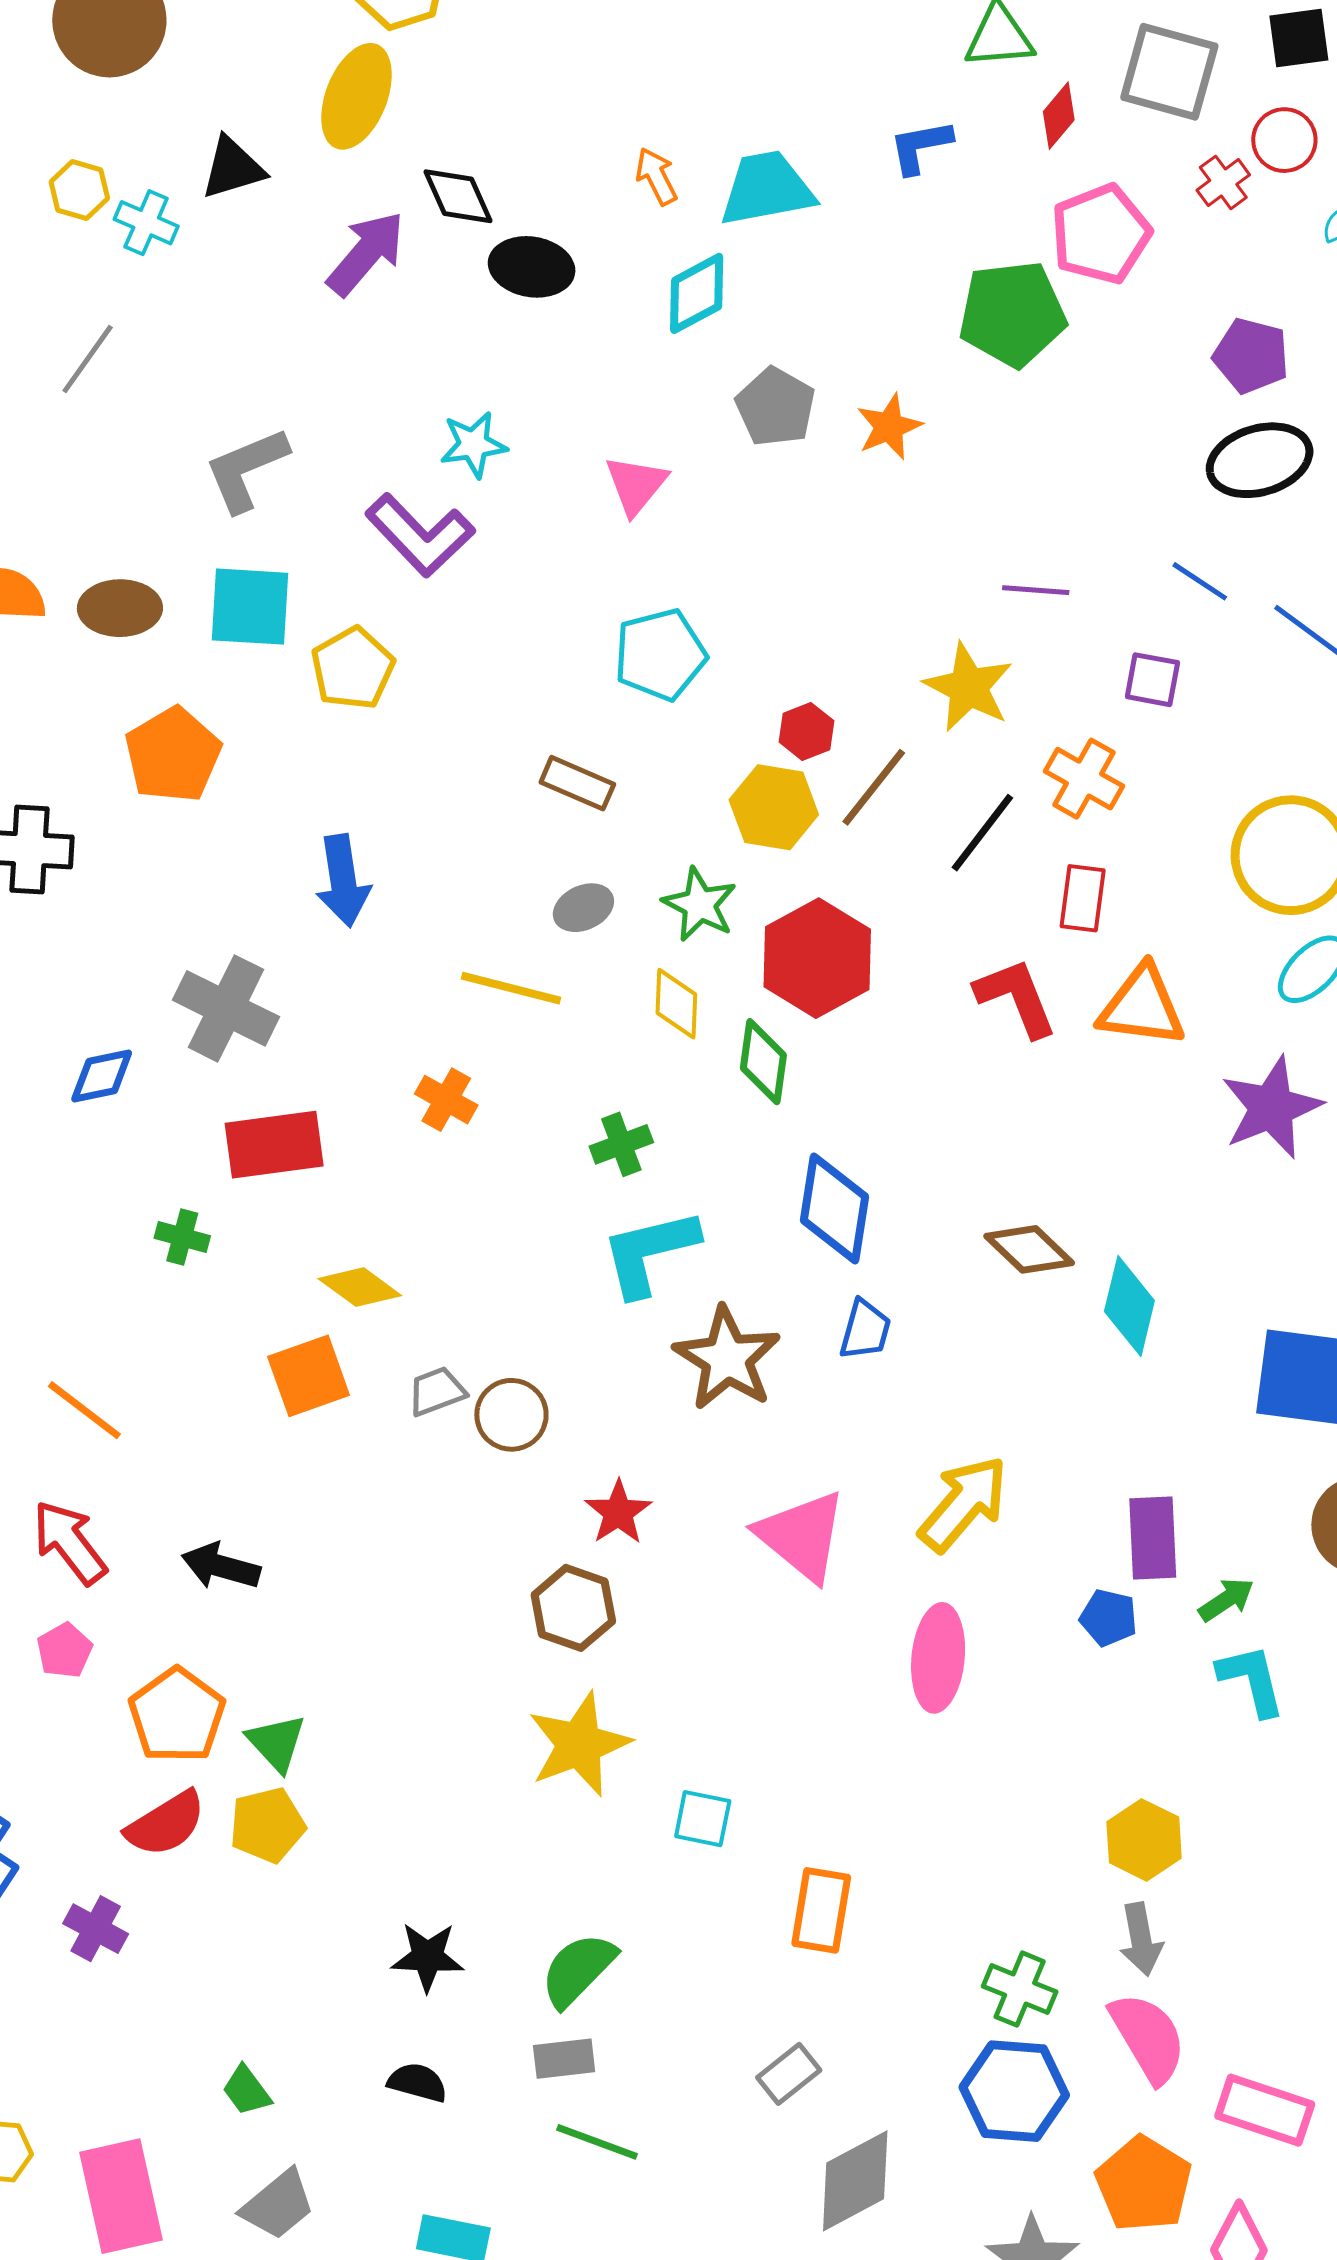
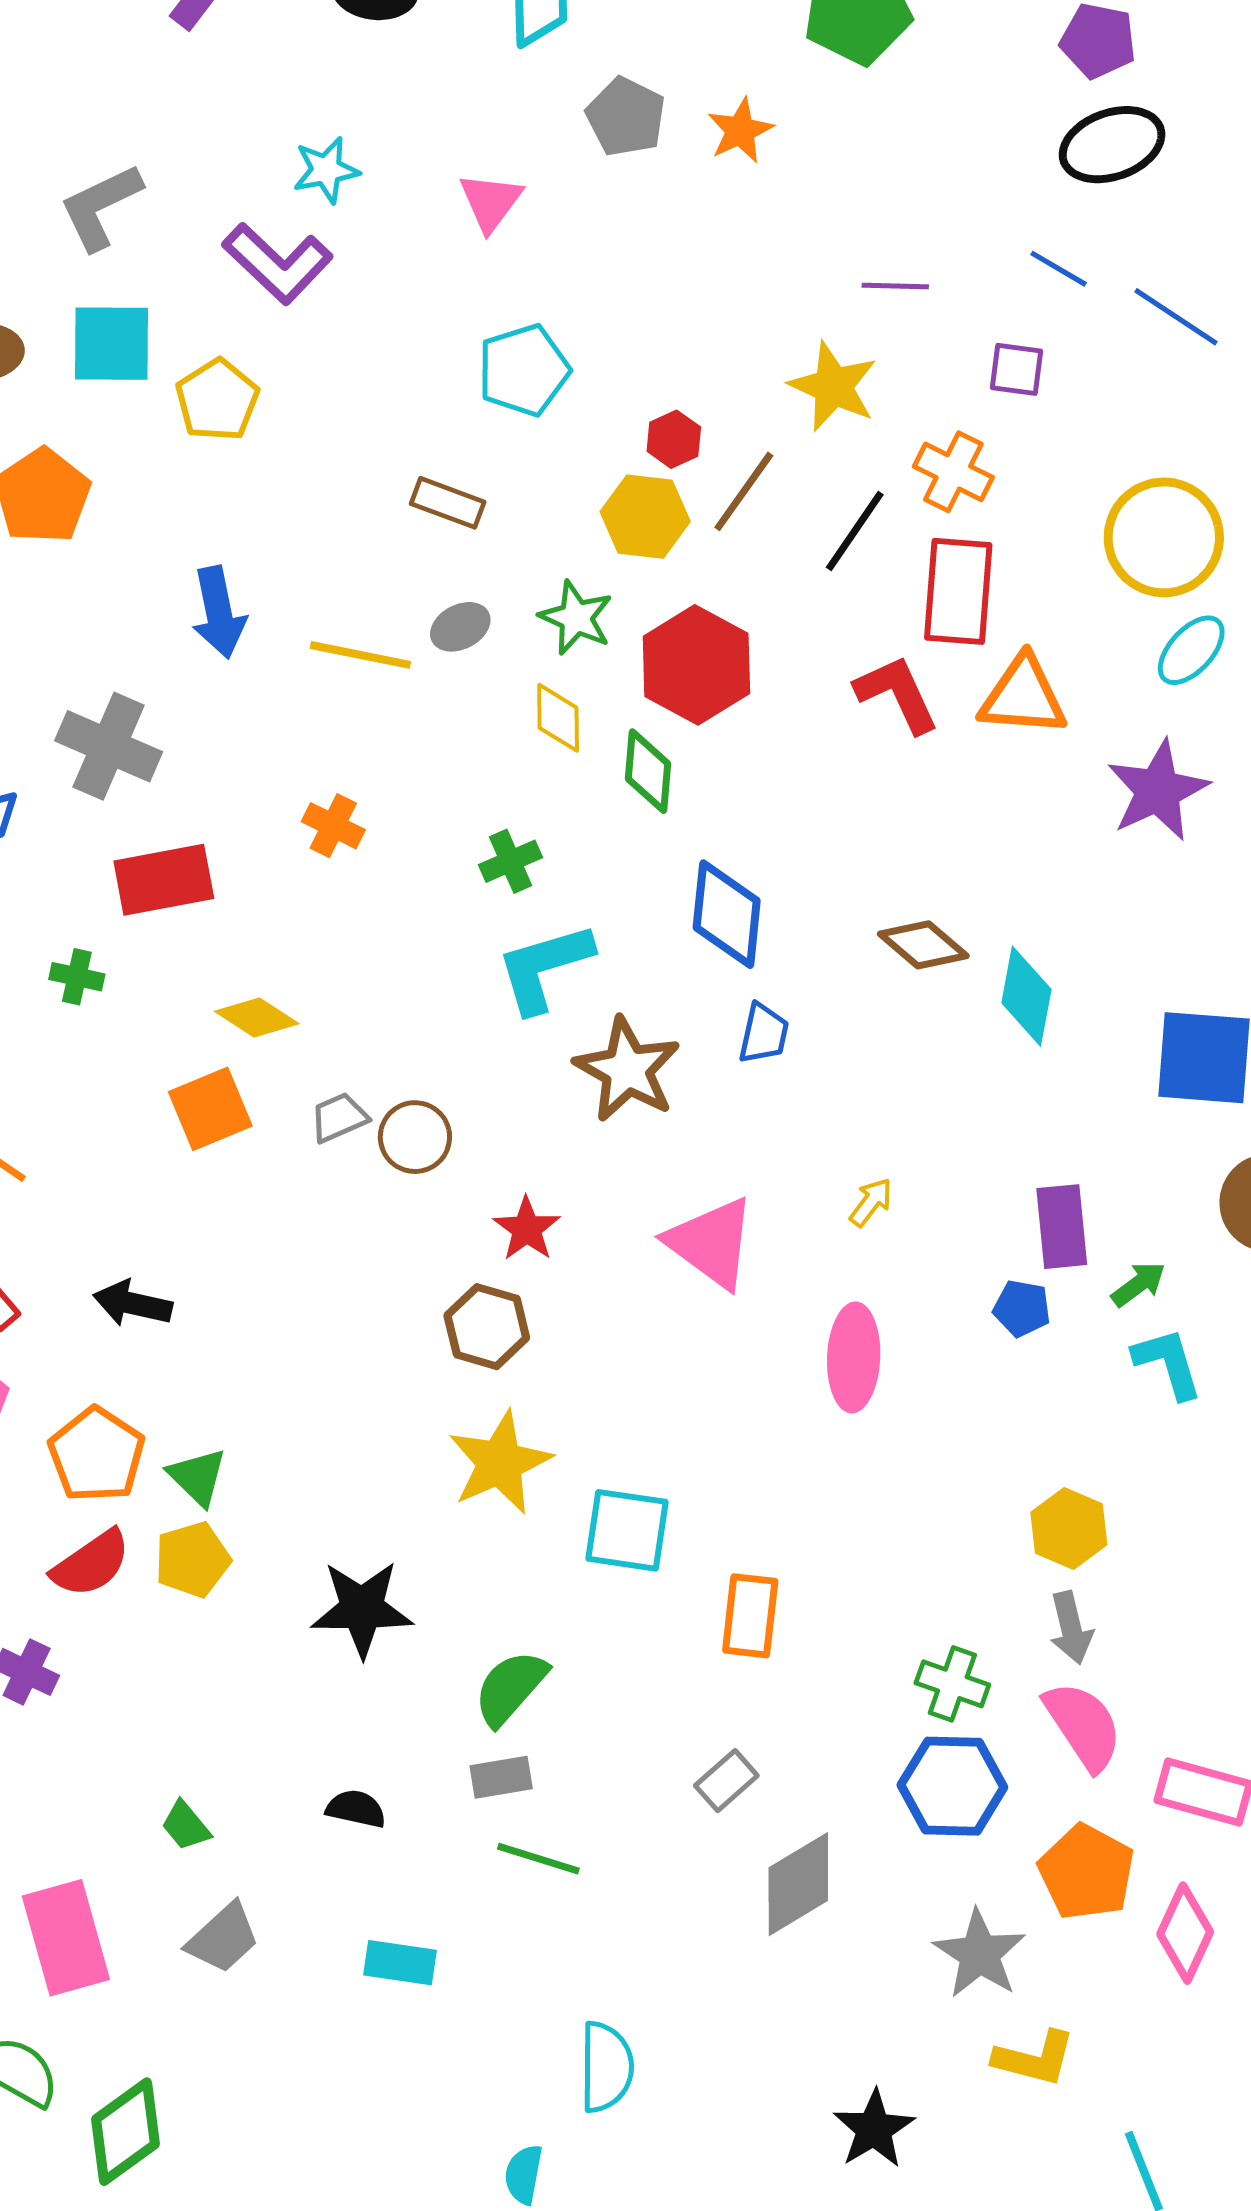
red rectangle: (1083, 898) -> (958, 591), size x1.6
yellow line: (511, 988) -> (360, 655), moved
yellow arrow: (963, 1504) -> (871, 1202), size x0.5
cyan square: (703, 1819) -> (627, 1530), size x1.5
black star: (428, 1957) -> (362, 1609), moved, size x1.4

